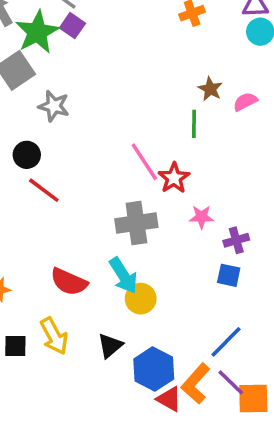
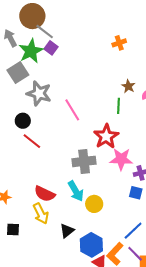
gray star: (54, 106) -> (39, 93), size x1.4
pink line: (144, 162) -> (72, 110), moved
red star: (174, 178) -> (106, 136), size x1.4
pink star: (201, 217) -> (121, 159), size x1.6
yellow circle: (141, 299) -> (94, 204), moved
yellow arrow: (54, 336) -> (41, 214), moved

